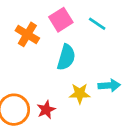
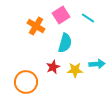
red star: (46, 110) -> (53, 67), moved

